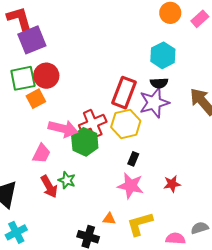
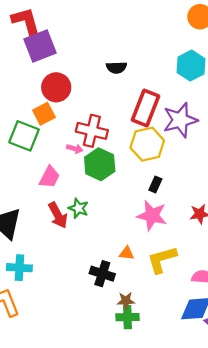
green square: (23, 78) -> (24, 136), moved, turned 32
black semicircle: (159, 83) -> (116, 68), moved
red cross: (93, 124) -> (92, 131), moved, turned 36
pink arrow: (63, 129) -> (75, 149), size x0.5
cyan cross: (16, 232) -> (19, 268), turned 30

